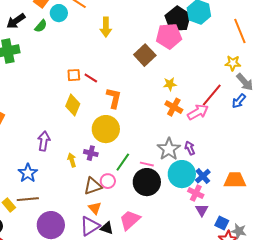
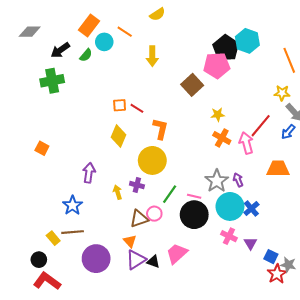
pink arrow: (198, 112) -> (246, 143), turned -75
orange trapezoid: (235, 180) -> (278, 169), moved
pink cross: (196, 193) -> (229, 236), moved
orange triangle: (95, 208) -> (130, 241), moved

